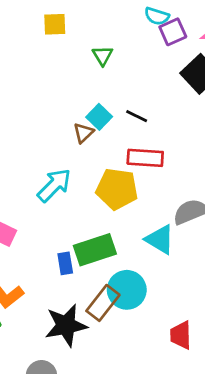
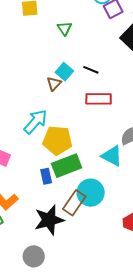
yellow pentagon: (117, 189) -> (57, 140), moved

